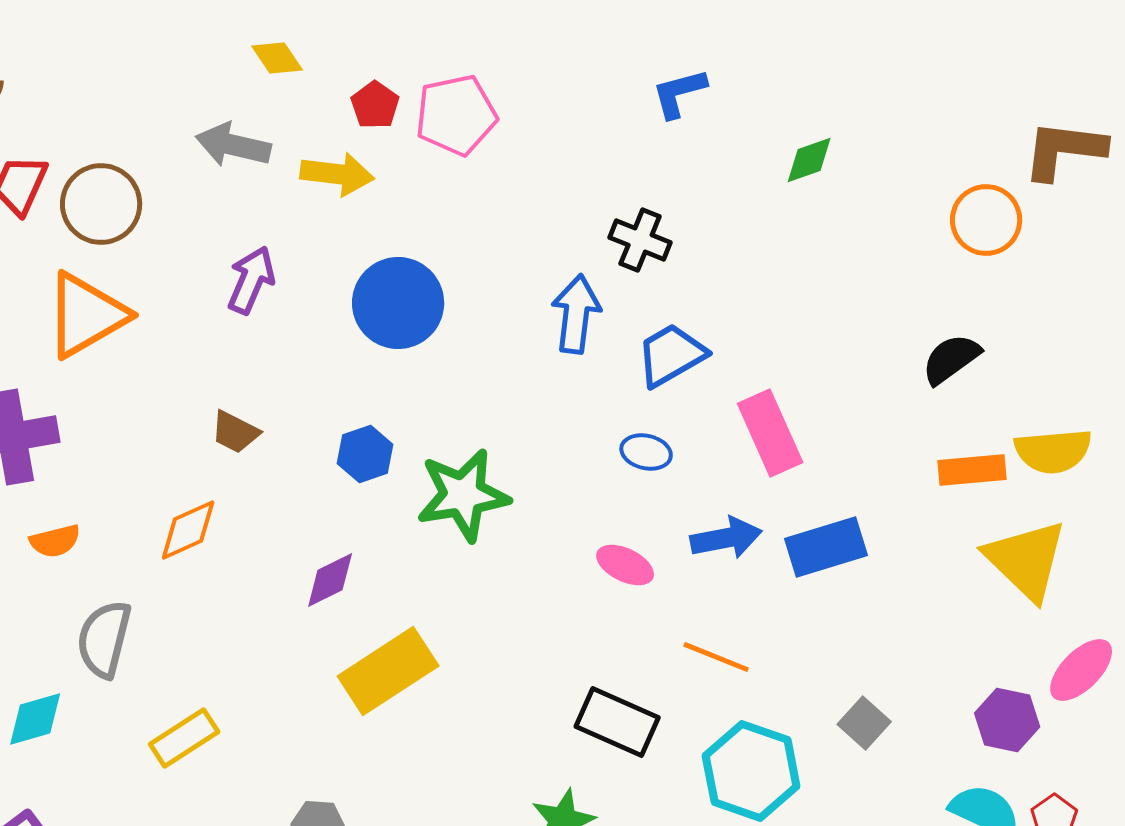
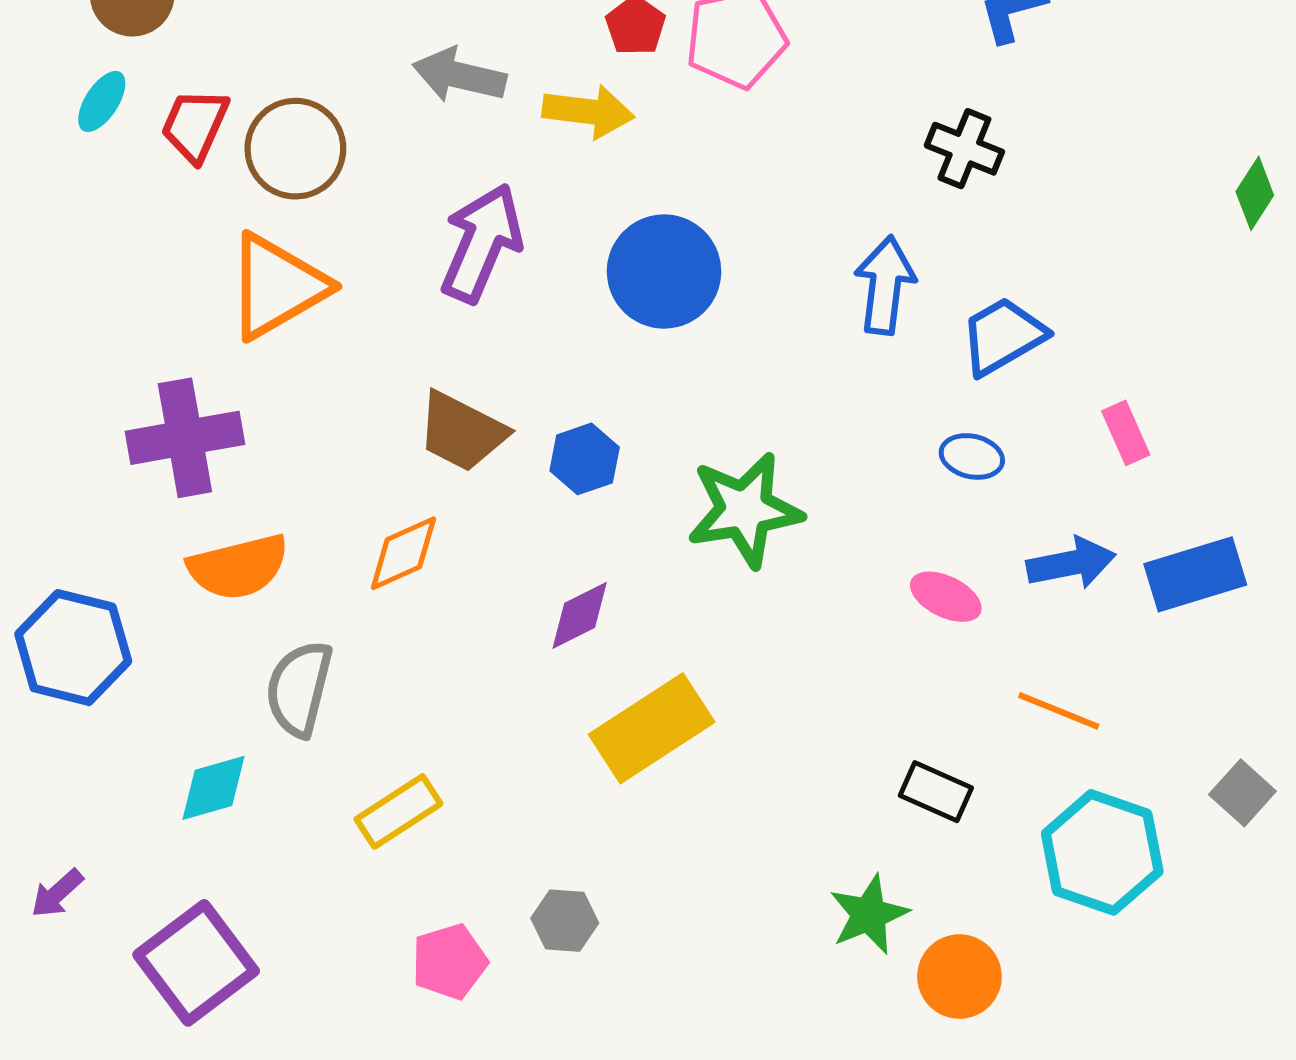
green diamond: (809, 160) -> (1255, 193), moved, turned -38
black cross: (640, 240) -> (964, 149), moved
purple arrow: (251, 280) -> (482, 243), size x1.4
brown trapezoid: (235, 432) -> (462, 432), size x1.5
pink rectangle: (770, 433) -> (1126, 433), size x0.6
blue hexagon: (365, 454) -> (585, 459), moved
orange semicircle: (55, 541) -> (238, 567), size x1.6
black rectangle: (617, 722) -> (936, 792), size x0.7

